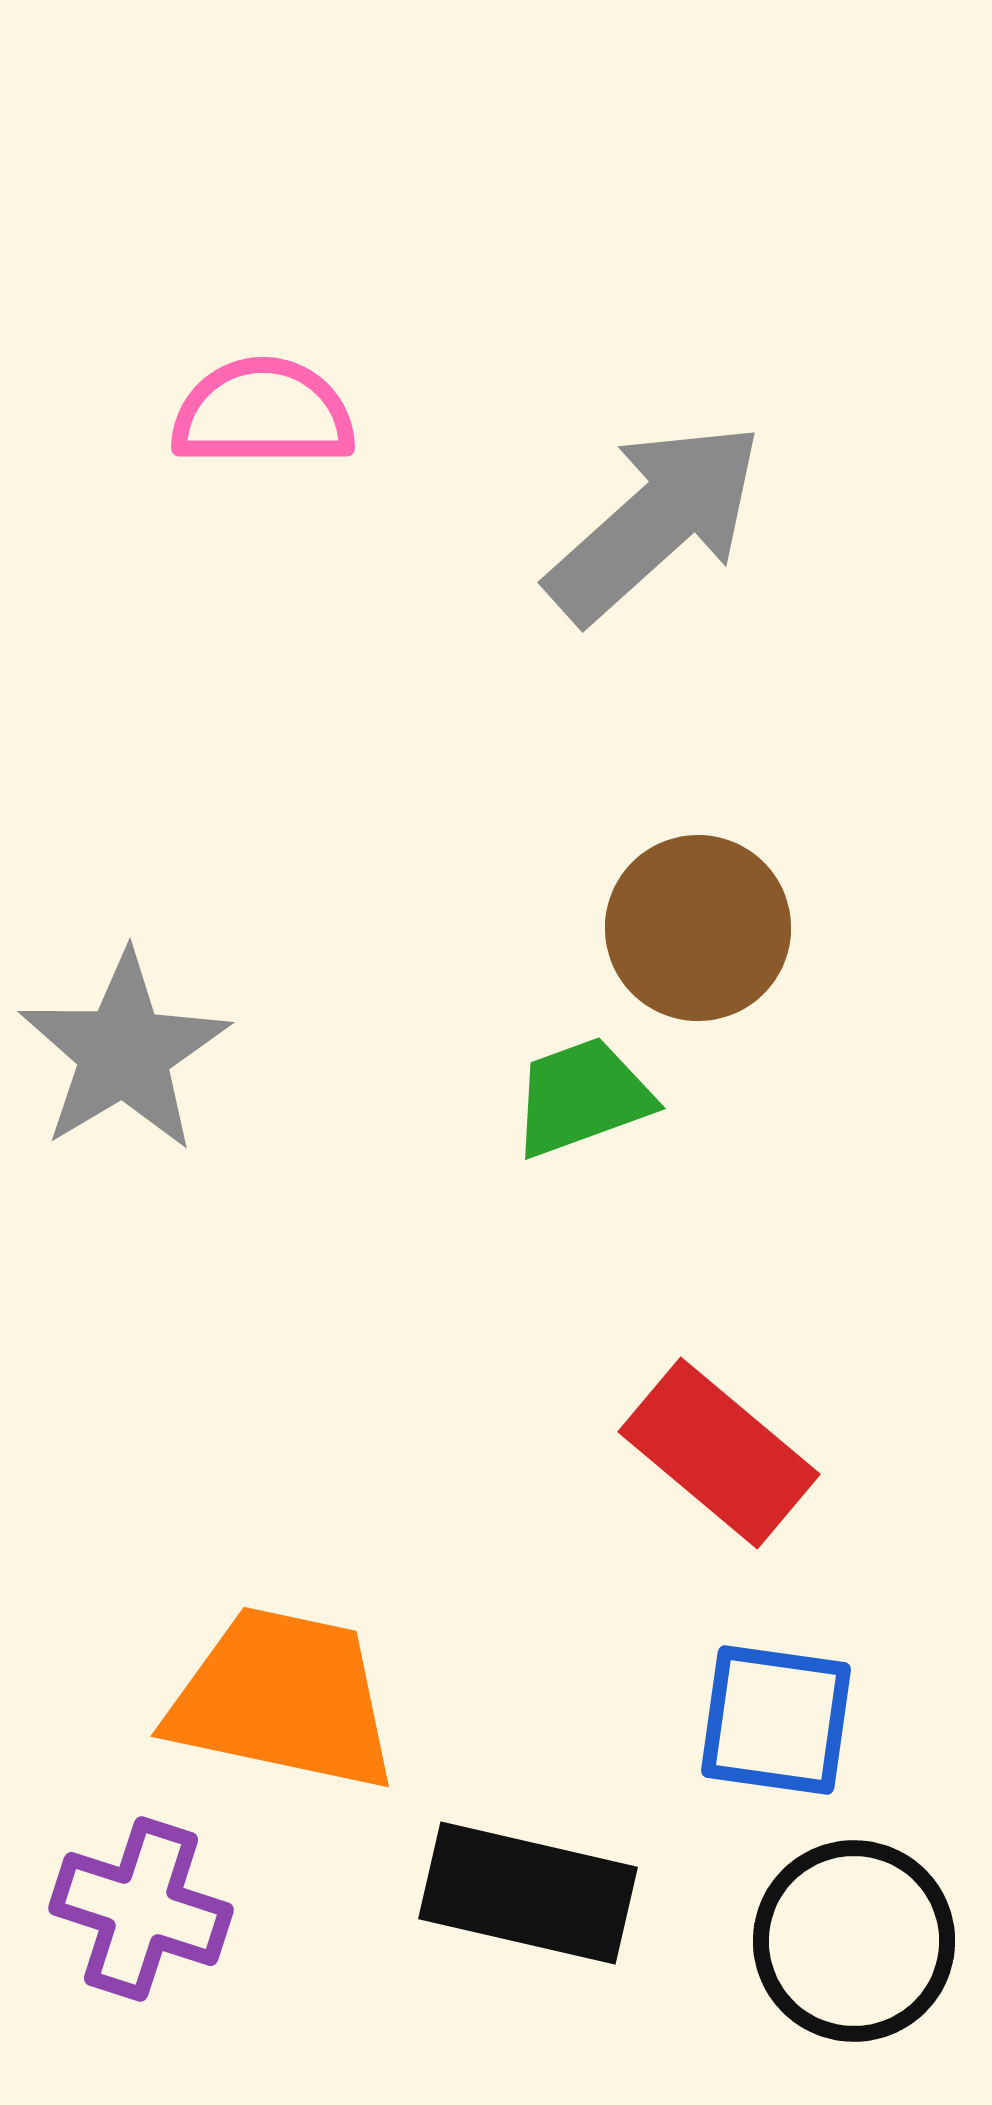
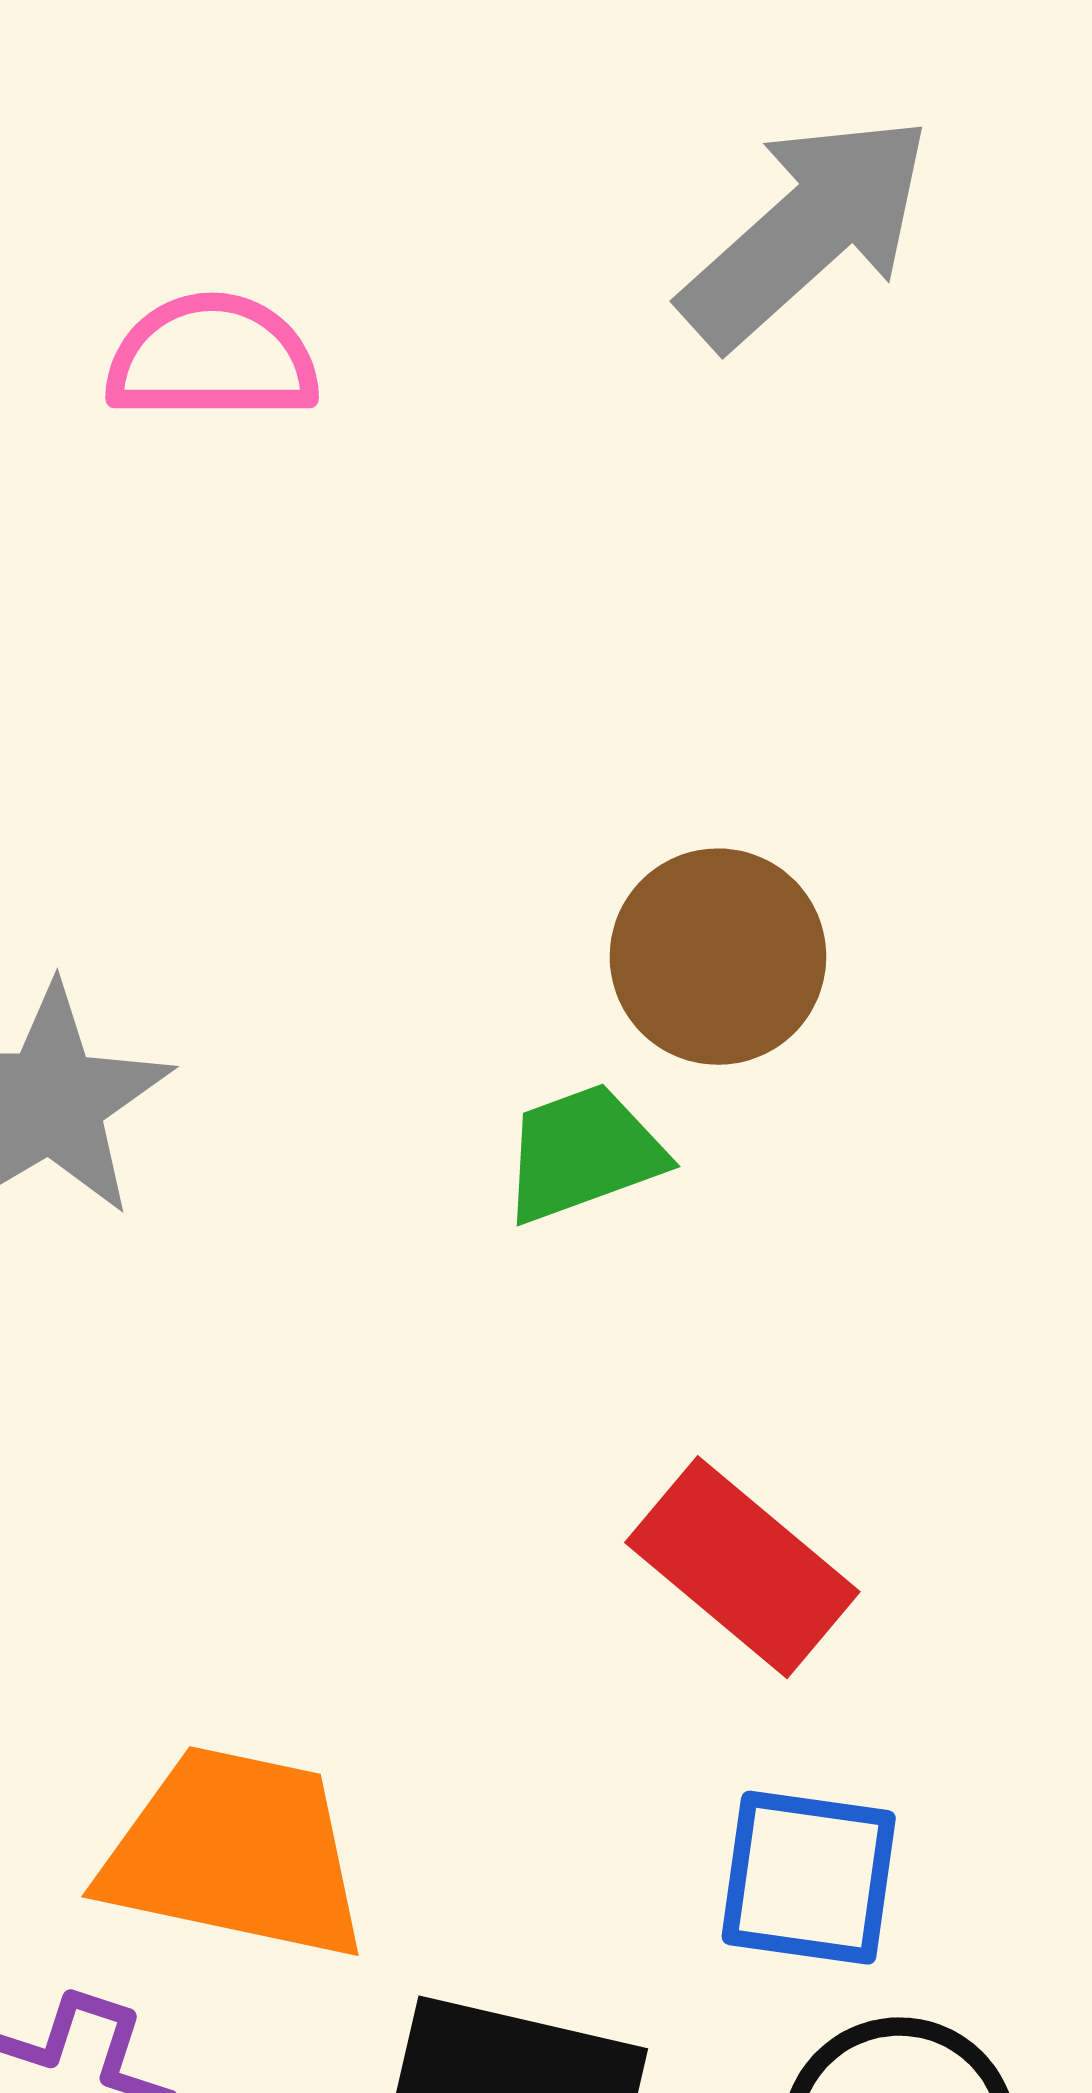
gray arrow: (655, 522) -> (806, 231), moved

